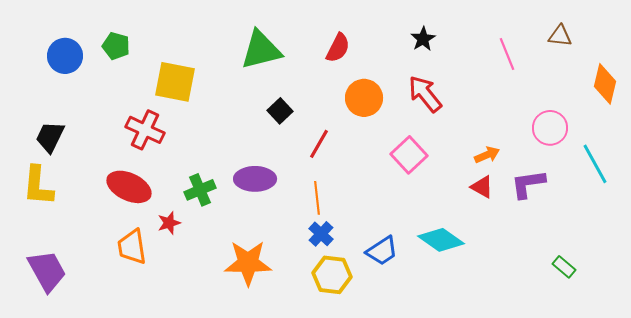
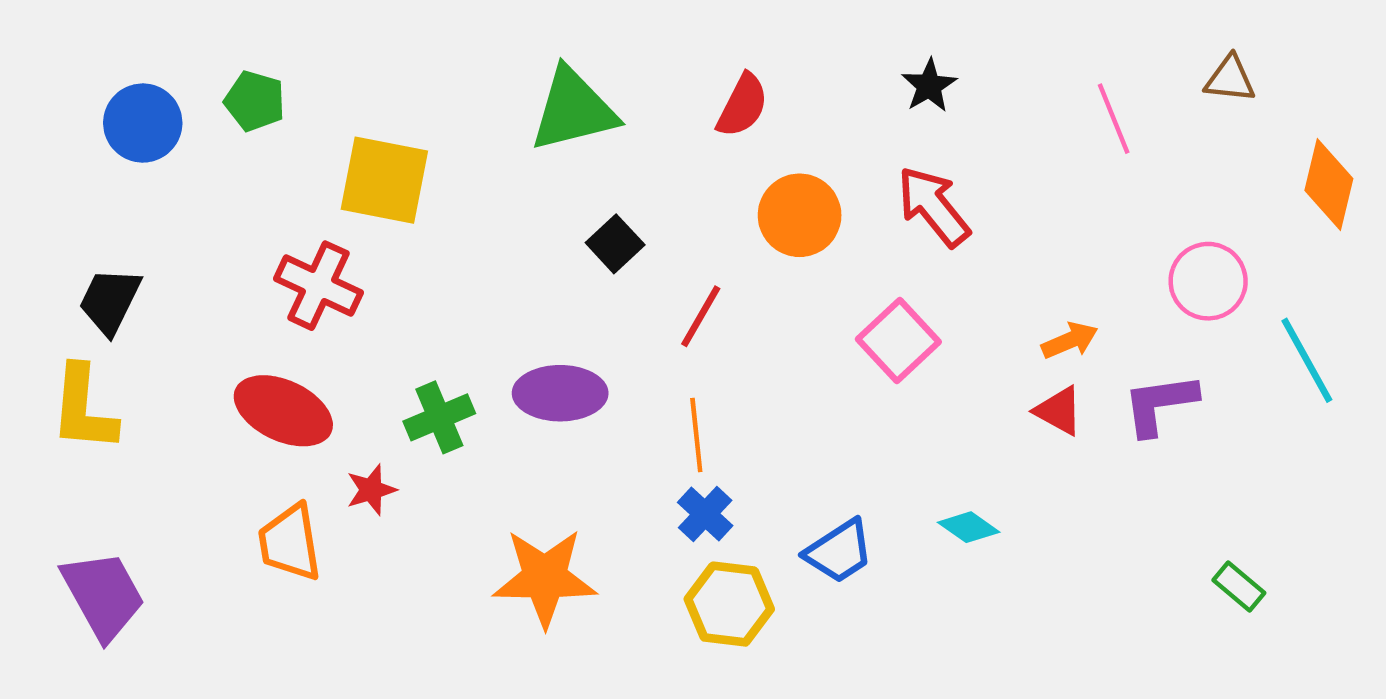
cyan diamond: (441, 240) -> (969, 527), size x0.6

